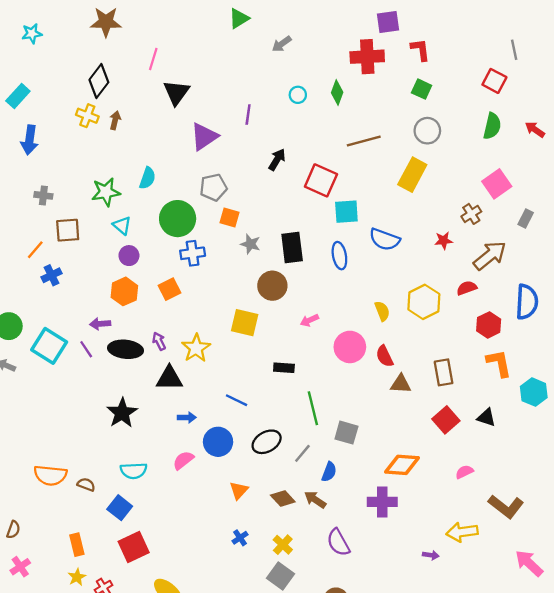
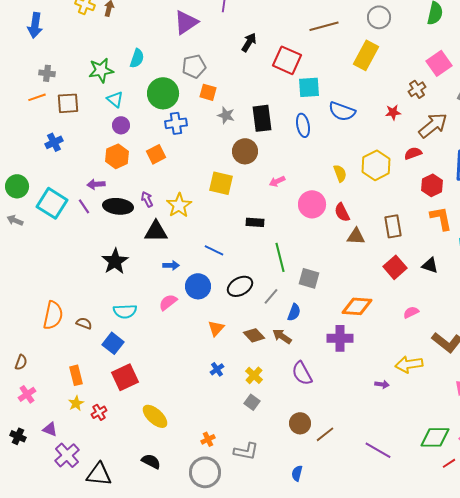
orange line: (35, 250) -> (37, 97), moved, turned 30
orange semicircle: (50, 475) -> (53, 315), turned -84
gray square: (280, 576) -> (252, 402), size x0.7

